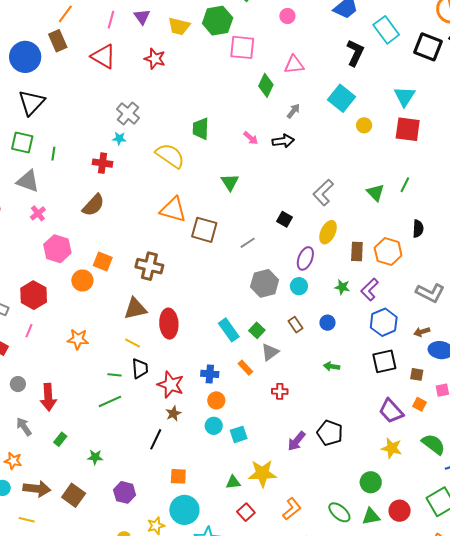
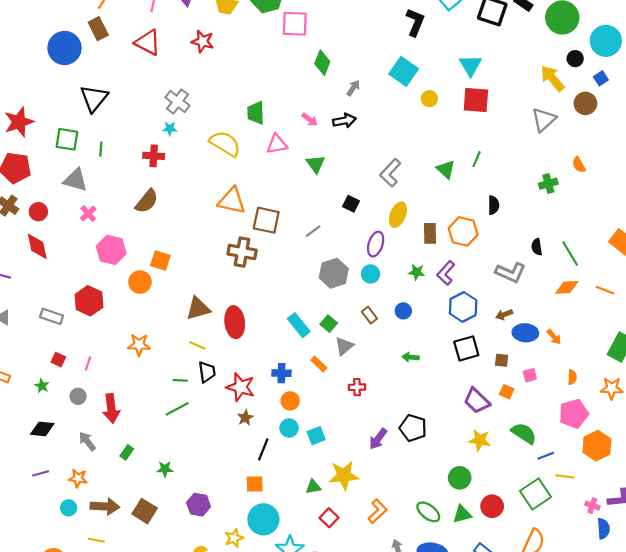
pink triangle: (294, 65) -> (277, 144), moved
black triangle: (31, 102) -> (94, 98), moved
green triangle: (230, 182) -> (316, 164), moved
brown cross: (149, 266) -> (242, 252), moved
pink line: (29, 331) -> (88, 363), moved
black line: (156, 439) -> (263, 449), moved

